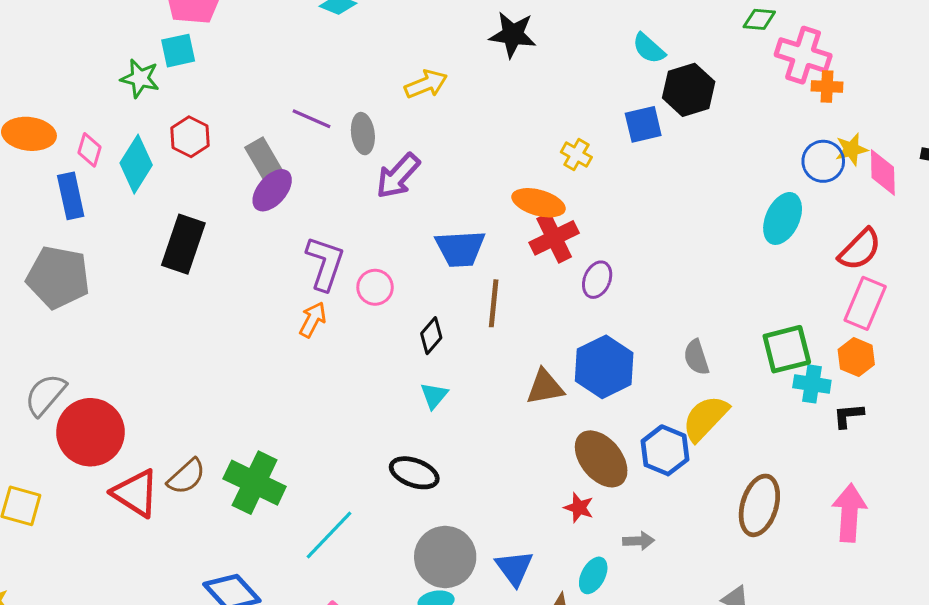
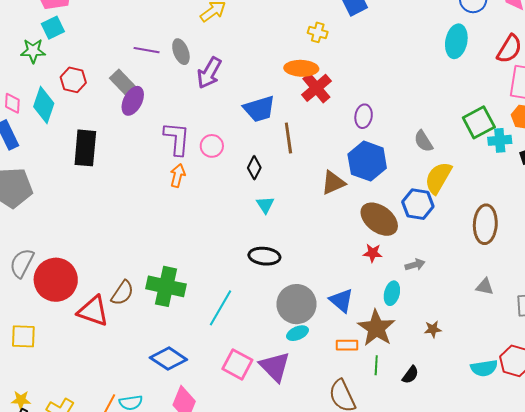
purple ellipse: (597, 280) -> (364, 116), moved

